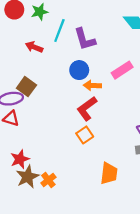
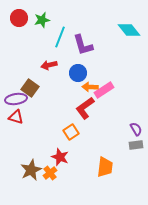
red arrow: (34, 47) -> (49, 65), moved, turned -35
pink rectangle: (122, 70) -> (104, 90), moved
orange square: (85, 135) -> (71, 132), moved
red star: (20, 159) -> (60, 157), moved, turned -30

